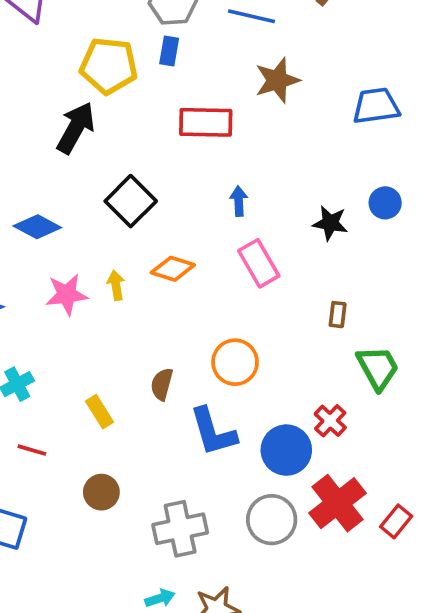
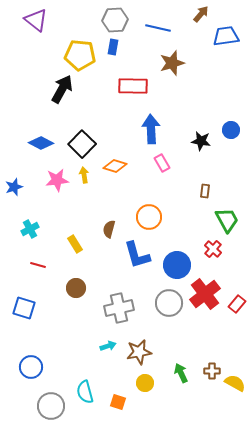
blue trapezoid: (376, 106) -> (226, 36), moved
black square: (131, 201) -> (82, 144), moved
blue arrow: (239, 201) -> (151, 129), size x1.8
pink rectangle: (259, 263) -> (162, 163), size x0.7
red cross: (330, 421) -> (213, 249), moved

